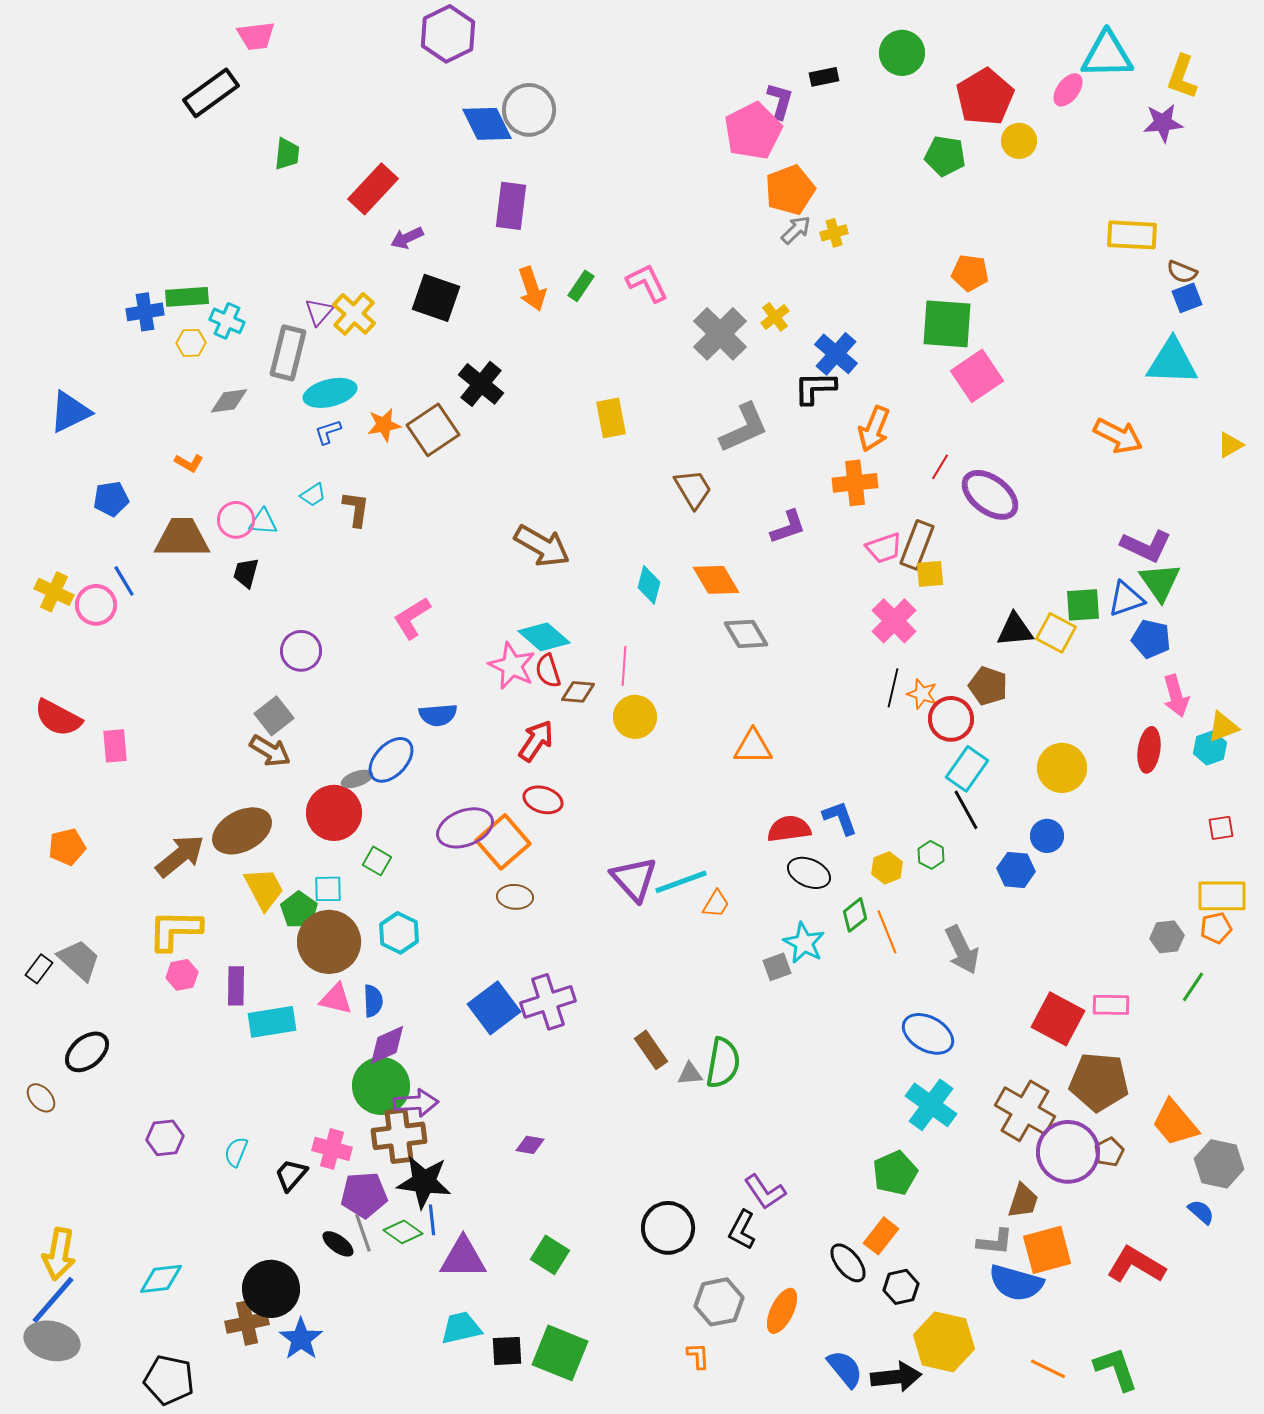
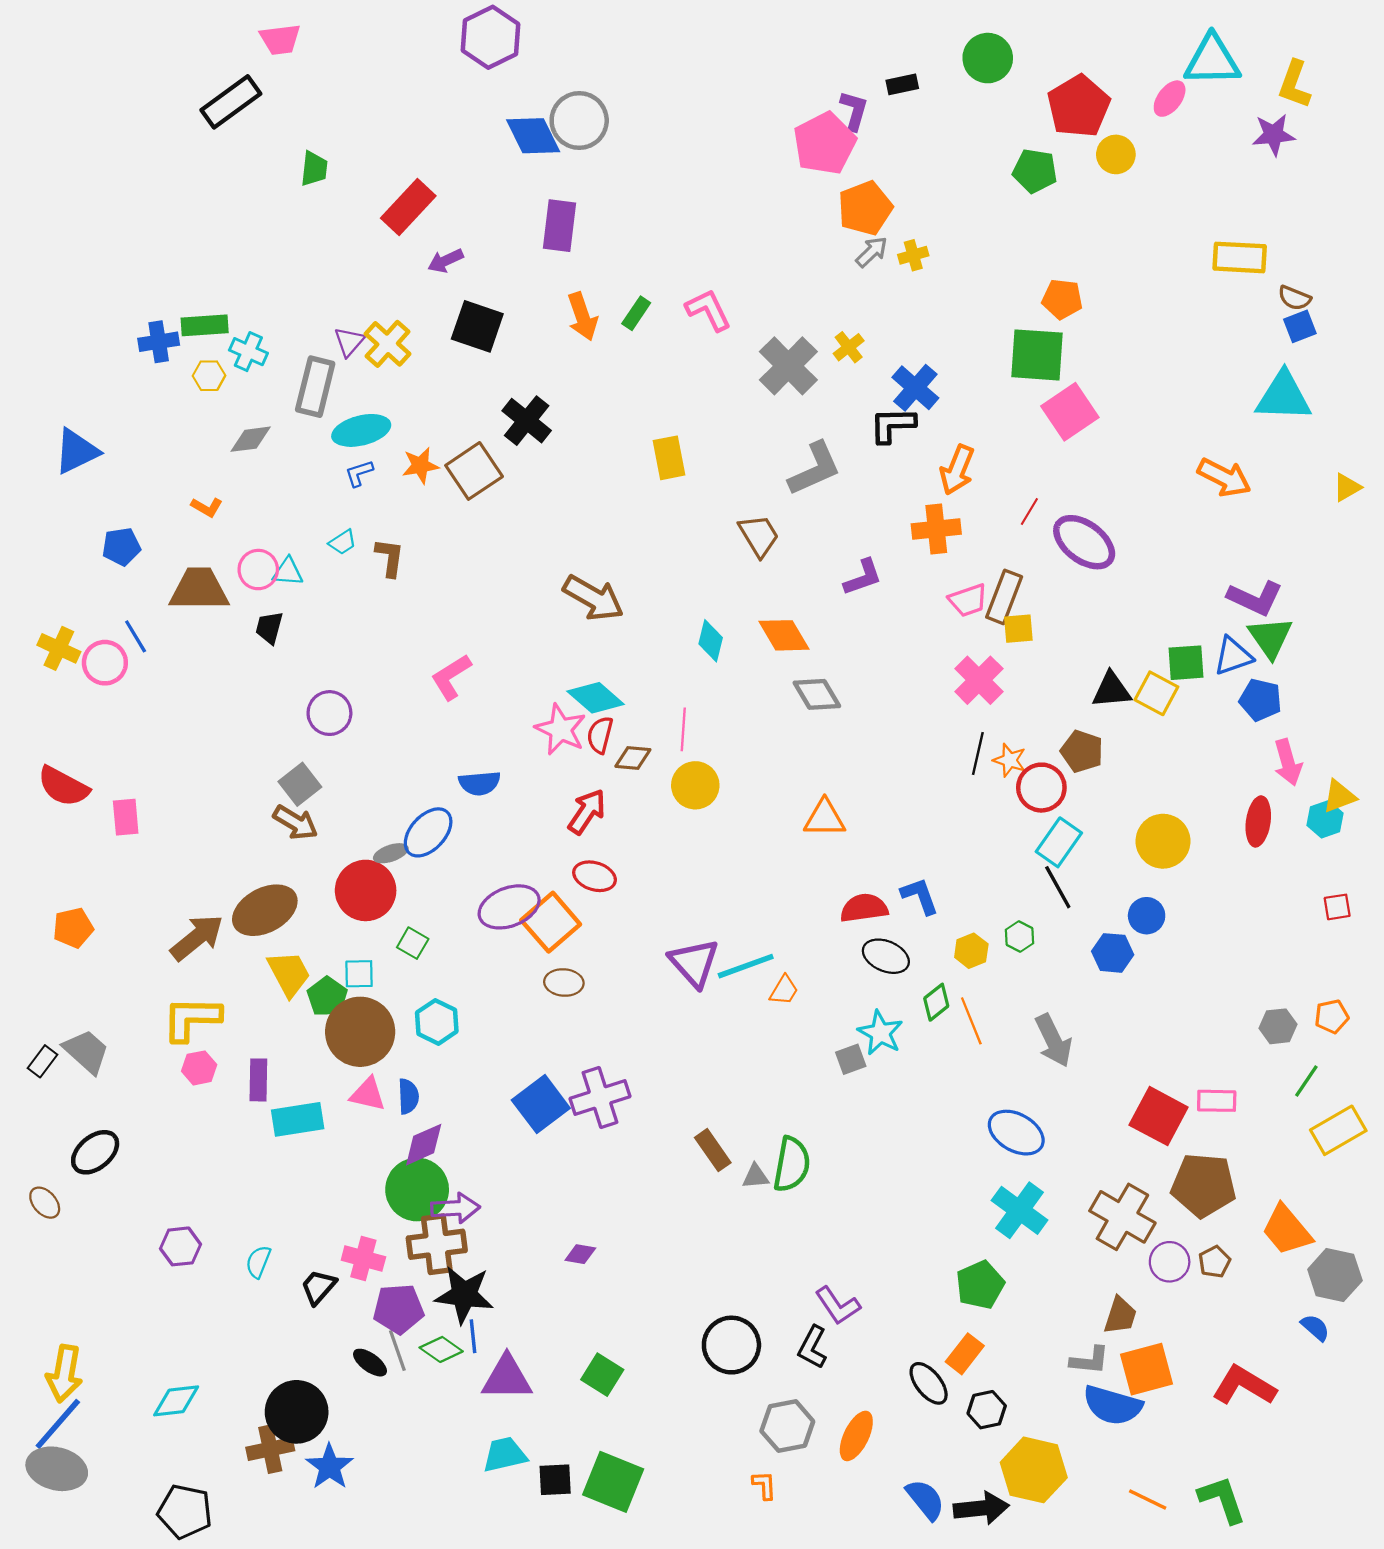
red semicircle: (548, 671) -> (600, 735), turned 32
yellow rectangle: (1222, 896) -> (1338, 1130), moved, turned -30
purple circle: (1068, 1152) -> (1170, 1262), size x0.6

